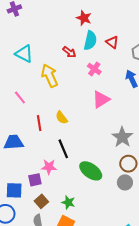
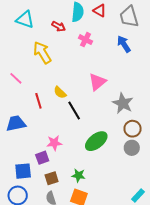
cyan triangle: (24, 54) -> (25, 20), moved
pink triangle: (101, 99) -> (97, 82), moved
black line: (63, 149) -> (74, 111), moved
green ellipse: (91, 171) -> (96, 141), turned -65
brown square: (41, 201) -> (52, 178), turned 32

